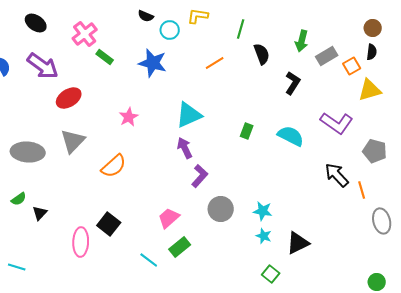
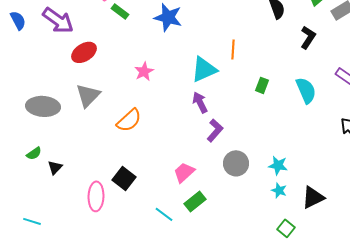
orange line: (215, 63) -> (233, 49), moved, turned -54
cyan semicircle: (291, 136) -> (306, 90), turned 40

